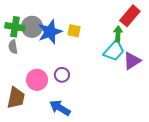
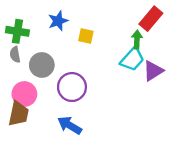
gray circle: (32, 27) -> (42, 65), moved
blue star: (50, 32) -> (58, 21), moved, size x0.7
purple circle: (62, 75) -> (72, 87), size x1.6
pink circle: (37, 80) -> (24, 94), moved

